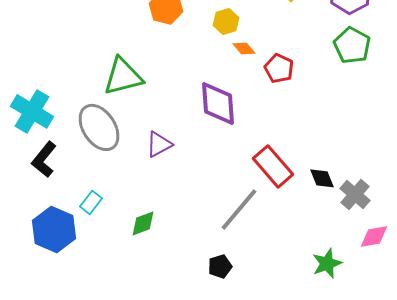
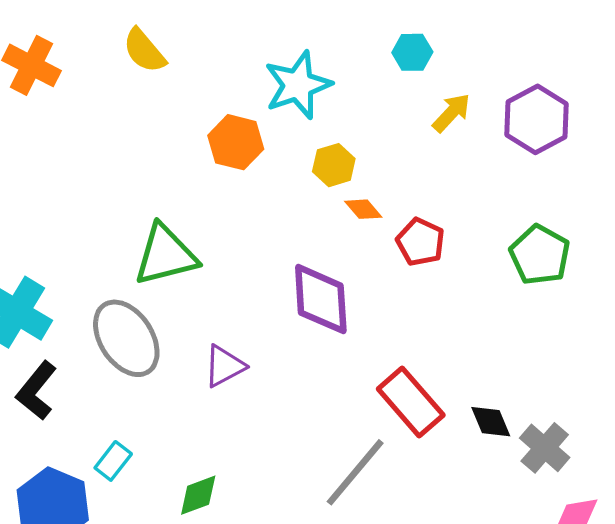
green pentagon: (352, 45) -> (540, 255), moved

